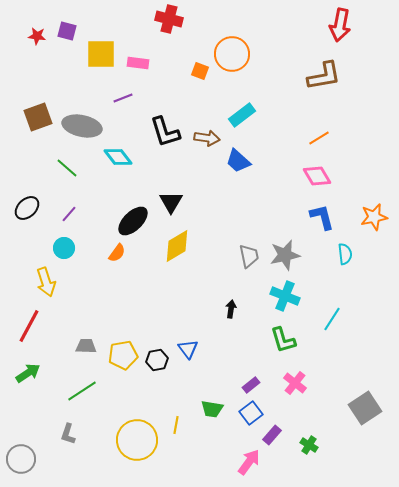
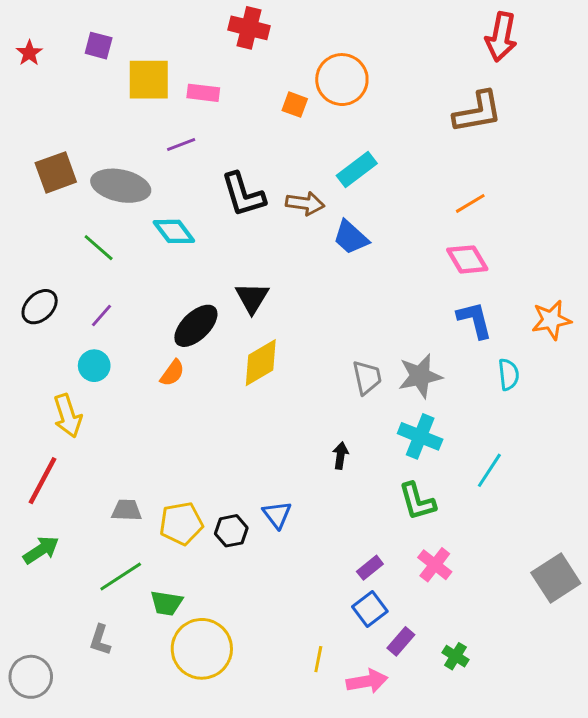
red star: (37, 36) -> (29, 53), moved, turned 30
gray square: (365, 408) -> (556, 578), moved
green trapezoid: (212, 409) -> (166, 603), moved
yellow line: (176, 425) -> (318, 659), moved
pink arrow: (249, 462) -> (367, 681), turned 44

